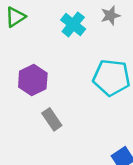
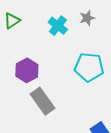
gray rectangle: (52, 119) -> (42, 101), size x1.5

